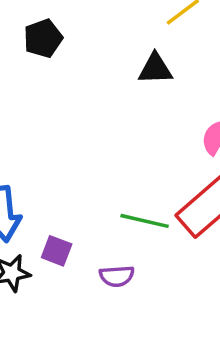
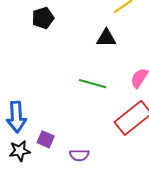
green line: (145, 221) -> (93, 84), moved

